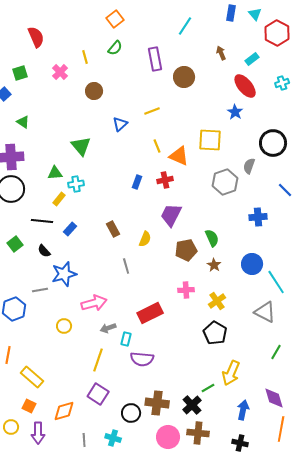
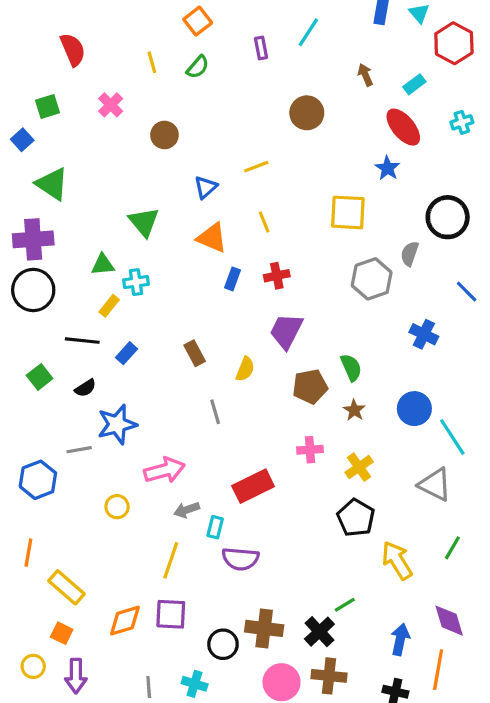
yellow line: (85, 57) -> (152, 62), moved
purple rectangle: (155, 59) -> (261, 48), moved, size x0.6
green triangle: (23, 122) -> (52, 184), size x1.6
orange triangle: (179, 156) -> (212, 238), moved
blue cross: (258, 217) -> (424, 334), turned 30
black semicircle: (44, 251) -> (85, 388), turned -80
yellow arrow: (231, 373) -> (397, 560), moved, turned 125
purple square: (98, 394) -> (171, 614), turned -30
orange diamond: (64, 411) -> (125, 621), moved
orange line: (281, 429) -> (438, 670), moved

